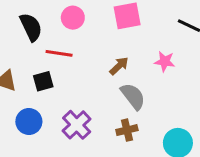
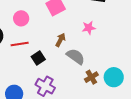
black square: (43, 81) -> (38, 58), moved
brown cross: (127, 130) -> (91, 77), moved

